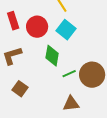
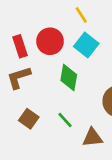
red rectangle: (13, 21) -> (20, 46), moved
green line: (69, 74) -> (65, 120), moved, turned 72

